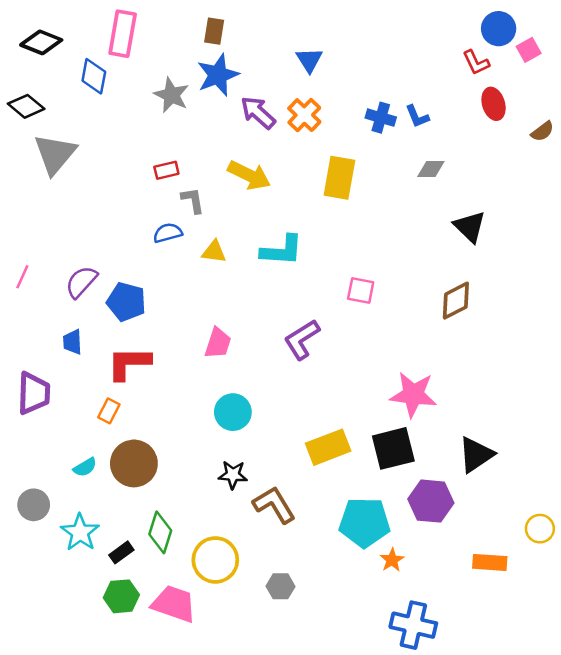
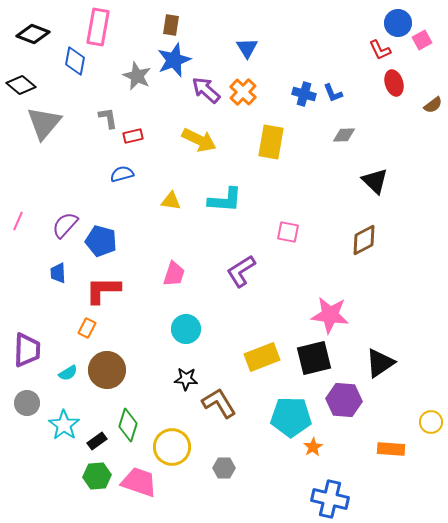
gray L-shape: (193, 200) -> (108, 118), moved
blue semicircle: (168, 233) -> (122, 174), moved
purple trapezoid: (34, 393) -> (27, 350), moved

